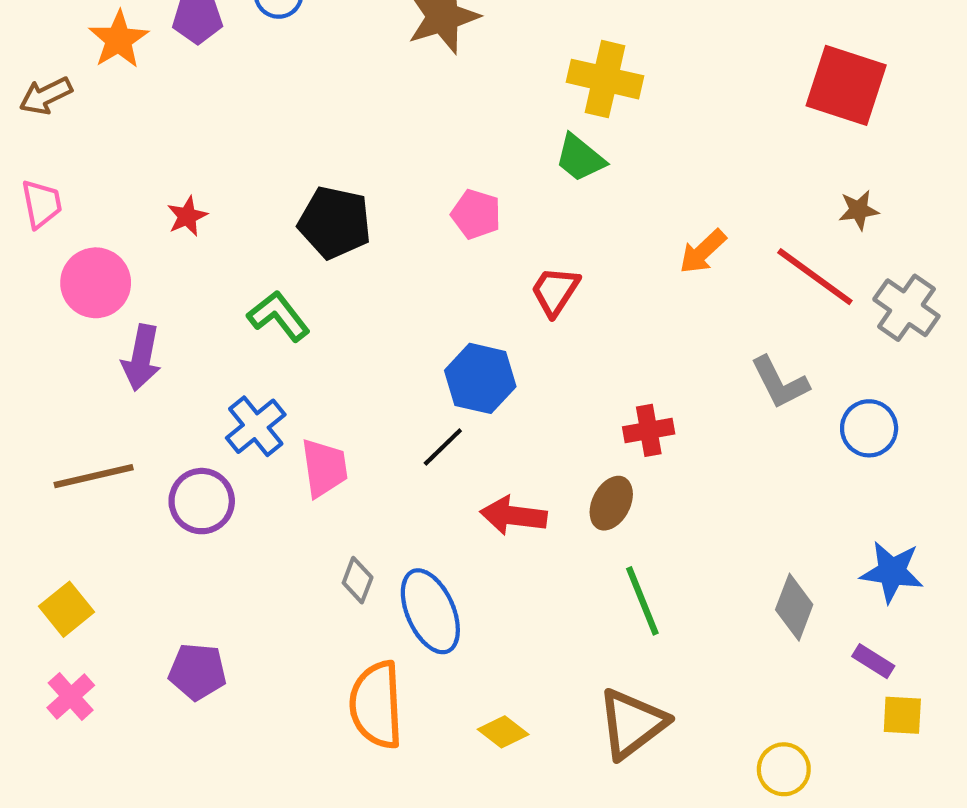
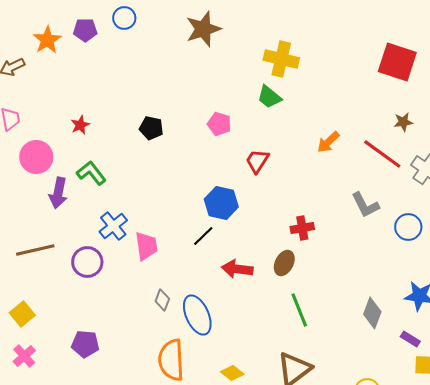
black pentagon: (335, 223) -> (151, 128), size x0.7
green L-shape: (279, 316) -> (91, 173), moved

